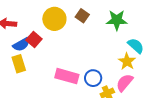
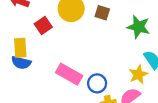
brown square: (82, 16) -> (102, 13), turned -32
blue semicircle: (21, 44) -> (21, 63), moved, turned 30

